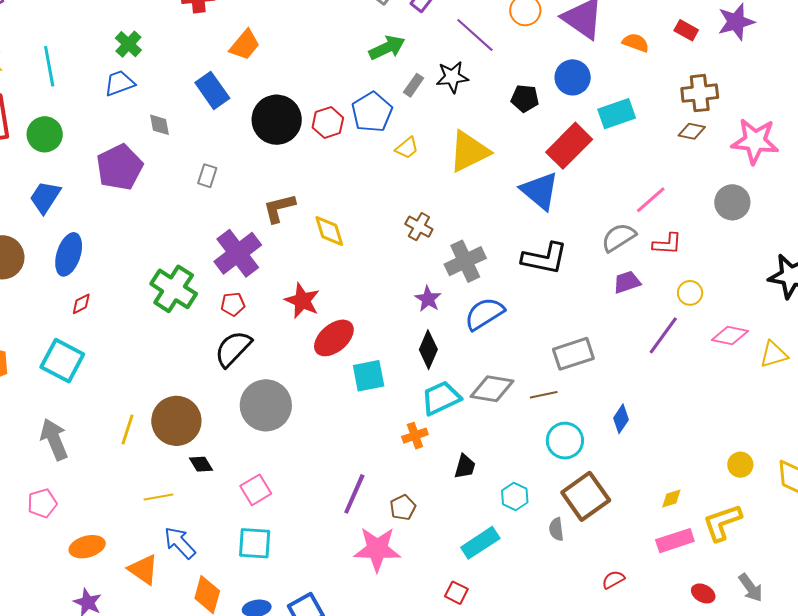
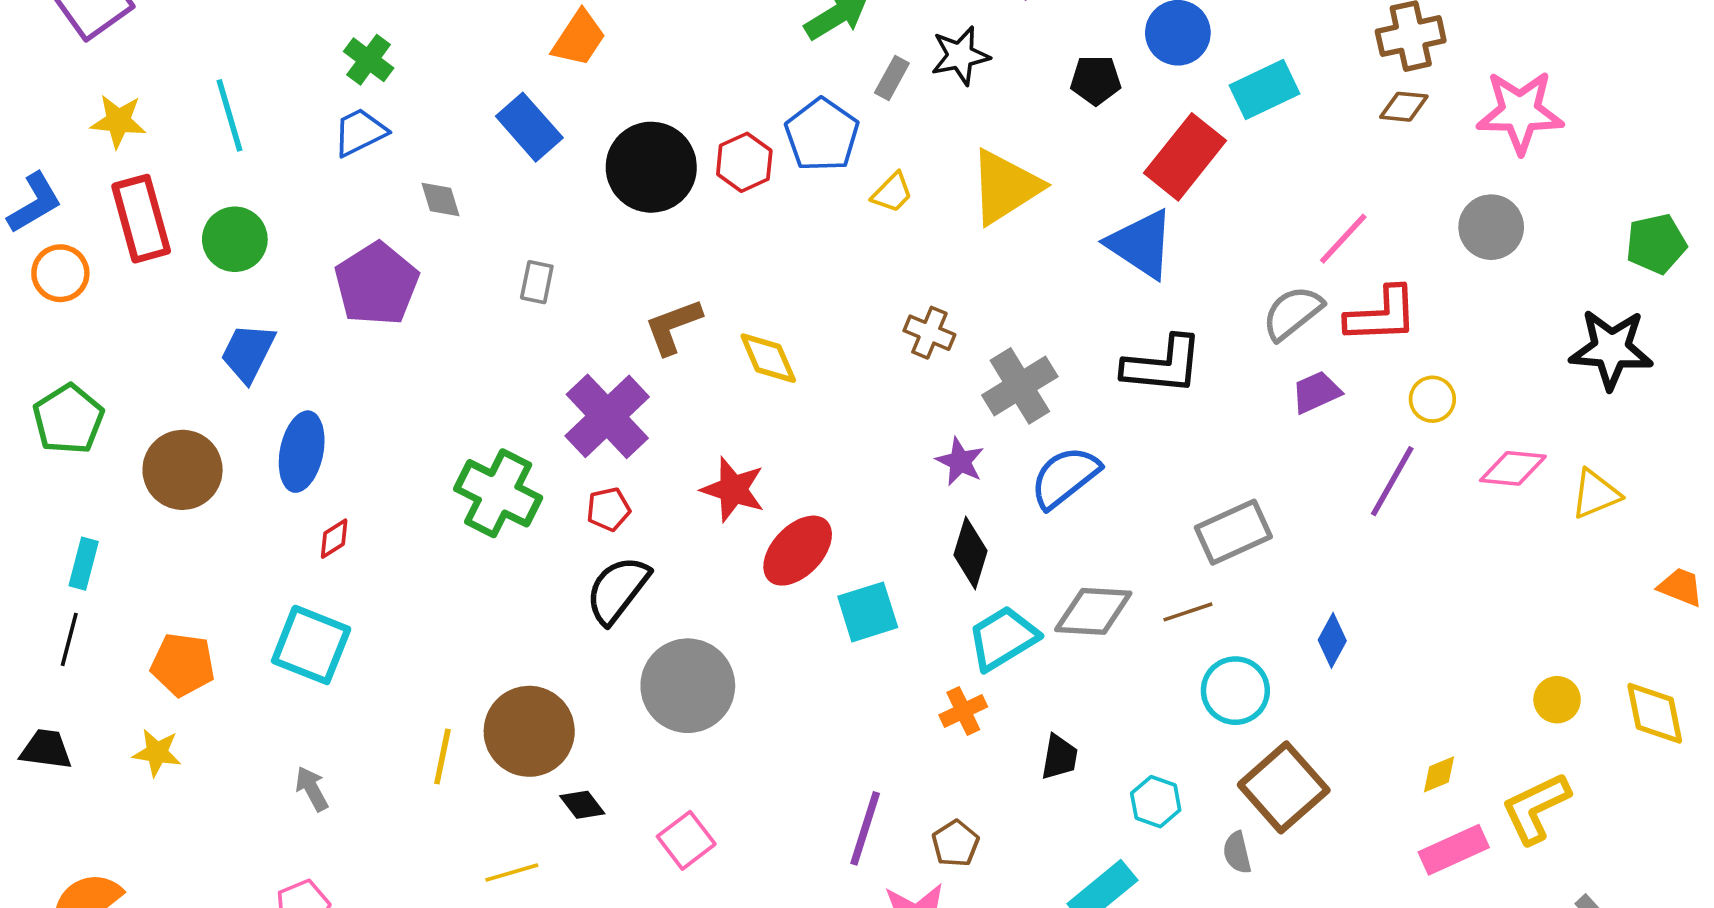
red L-shape: (667, 244) -> (1382, 315), size x1.4
gray arrow: (54, 439) -> (312, 789), size x0.6

